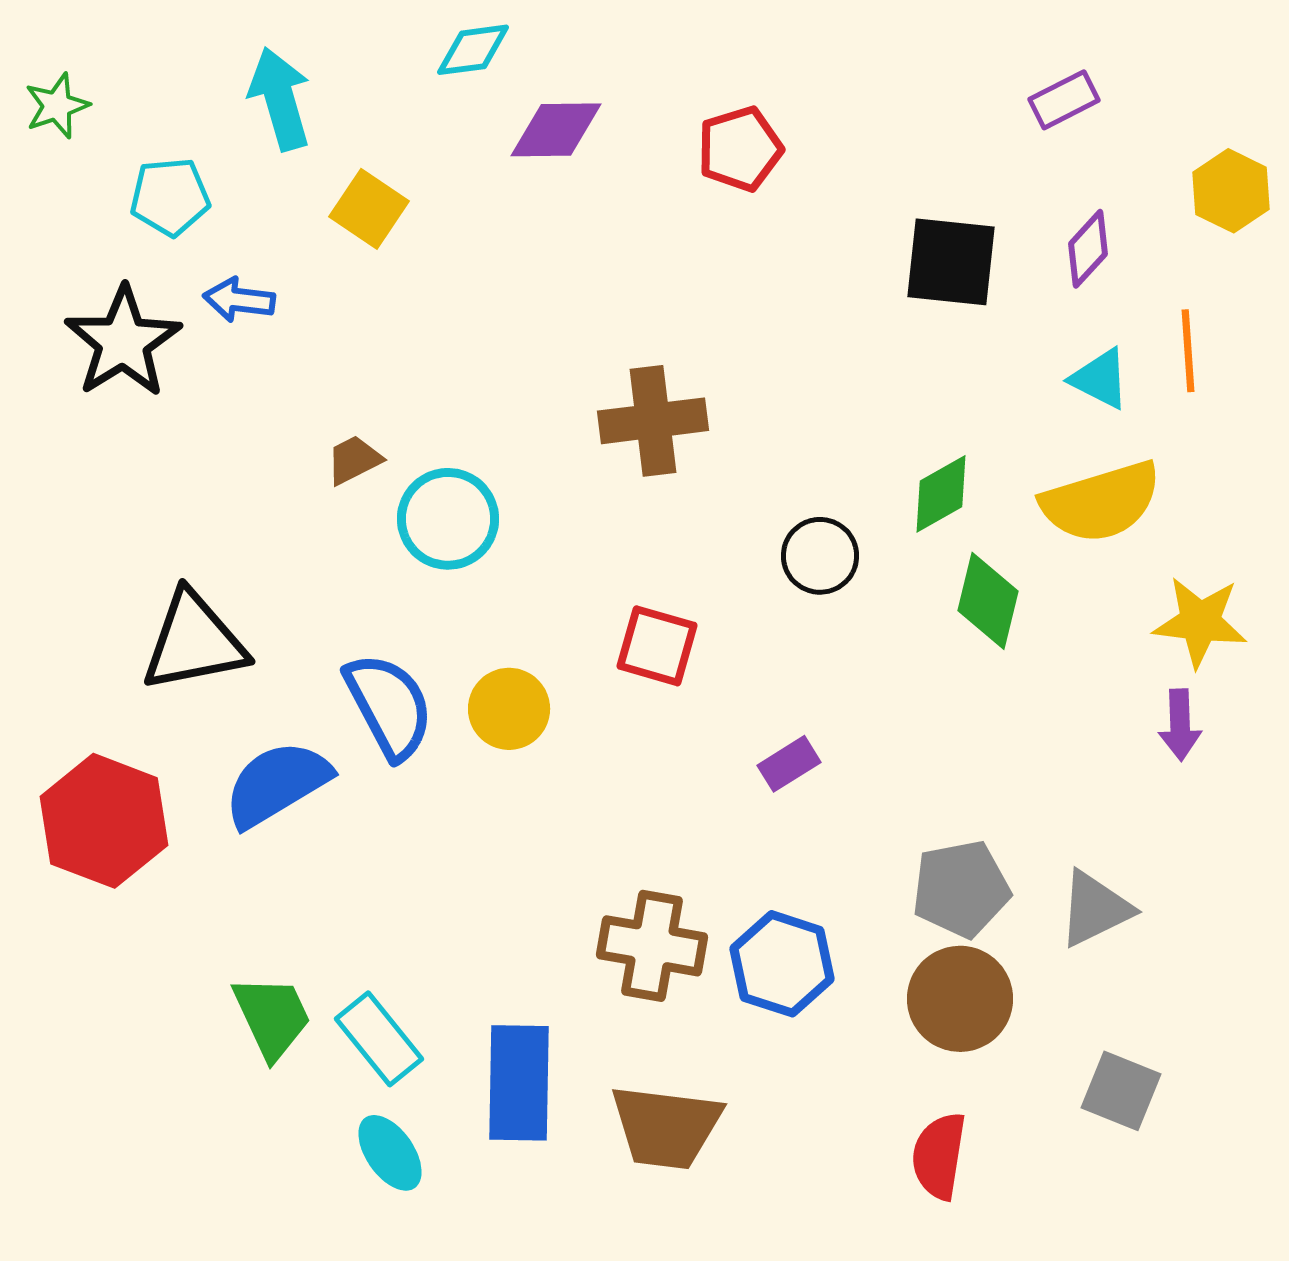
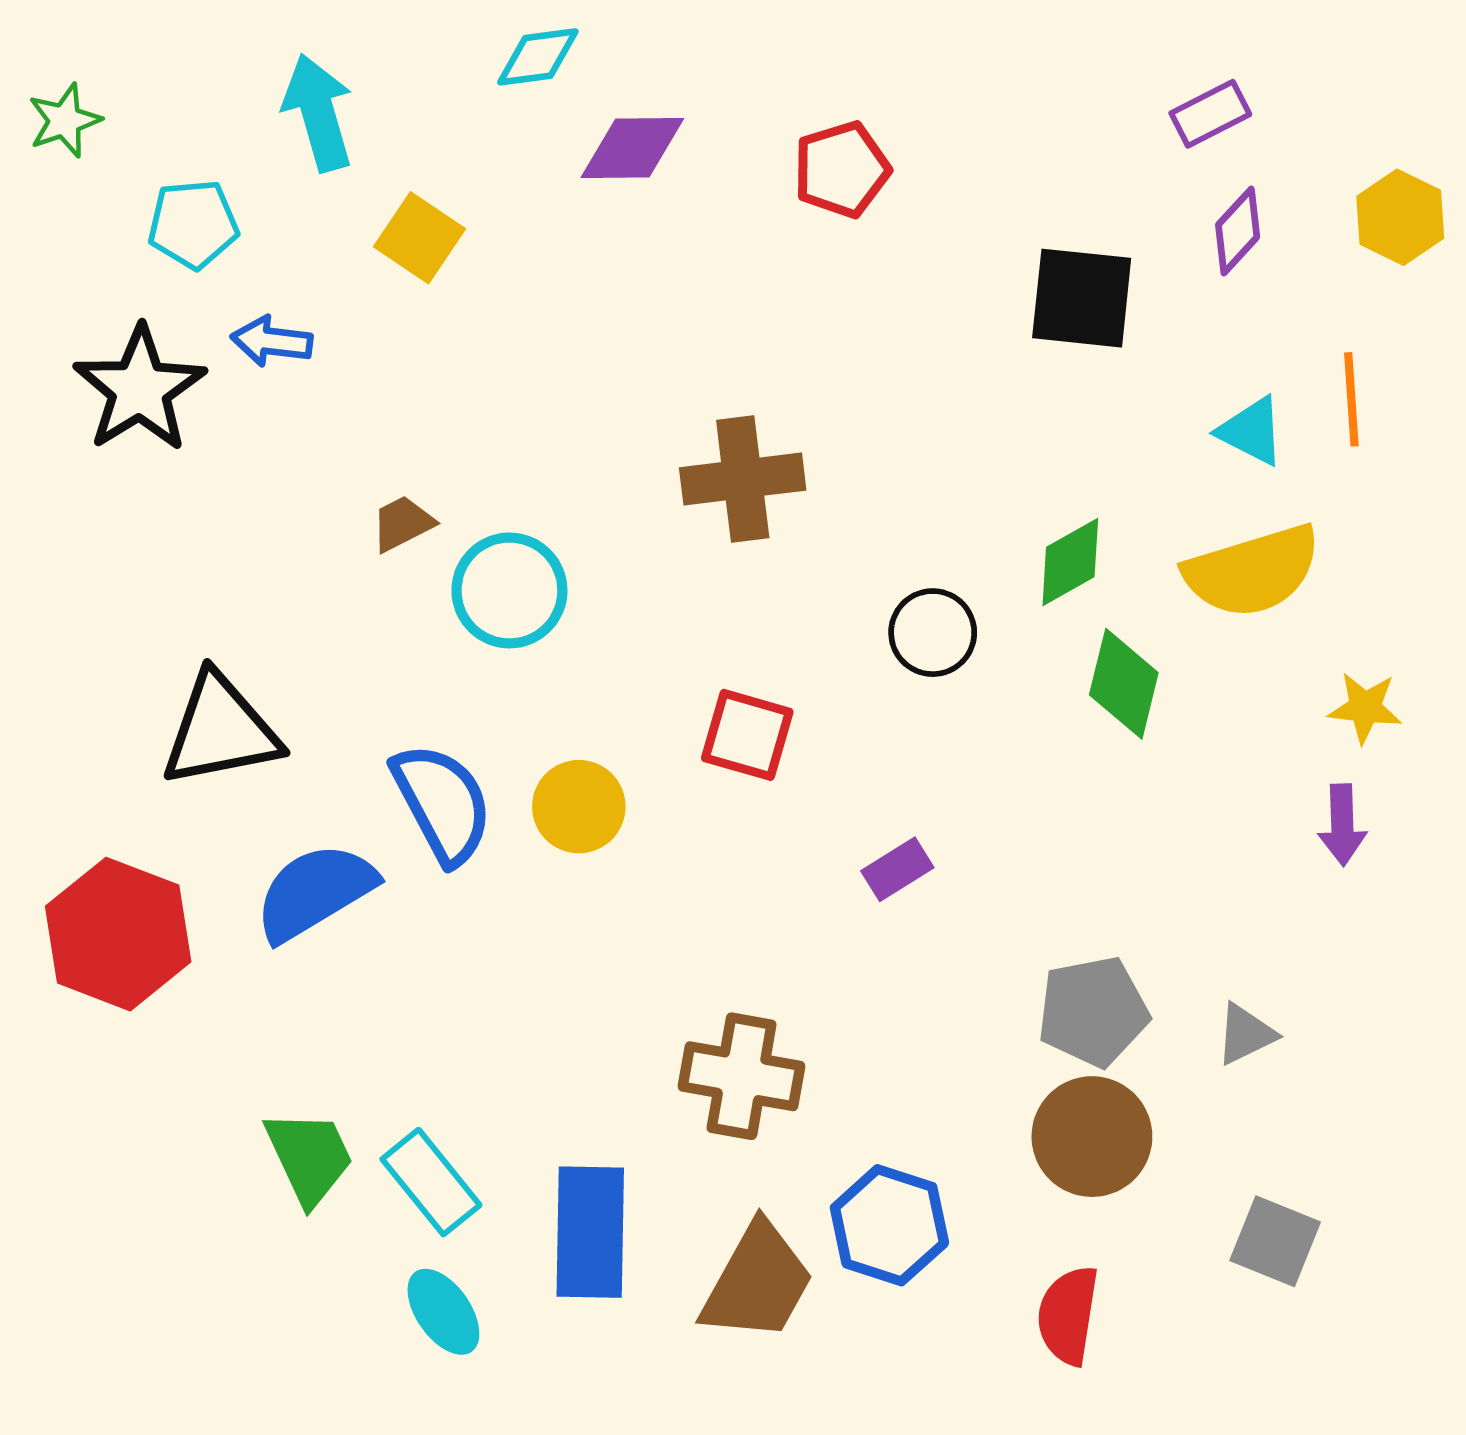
purple diamond: (1088, 249) -> (1238, 231), moved
yellow star: (1200, 622) -> (1365, 708), size x0.7
gray triangle: (1095, 909) -> (1246, 1034), size x0.7
blue hexagon: (782, 964) -> (889, 1225), moved
brown trapezoid: (666, 1127) -> (757, 1282), turned -68

